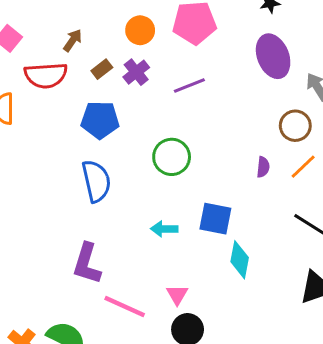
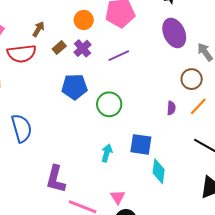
blue pentagon: (100, 120) -> (75, 87), moved
blue semicircle: (96, 181) -> (22, 128), moved
cyan arrow: (164, 229) -> (107, 153), turned 108

